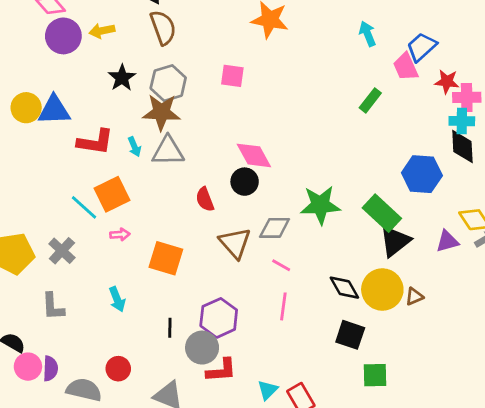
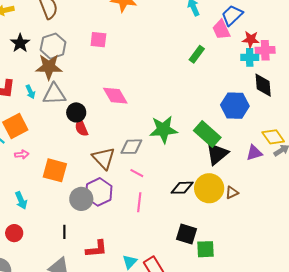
cyan cross: (462, 121) -> (250, 57), moved
black circle: (245, 182) -> (76, 112), moved
black diamond: (344, 288) -> (182, 188), turned -60
purple hexagon: (219, 318) -> (99, 192), moved
black line: (170, 328) -> (64, 232), moved
black square: (350, 335) -> (186, 234), moved
gray circle: (202, 348) -> (81, 199), moved
red circle: (118, 369) -> (14, 233), moved

